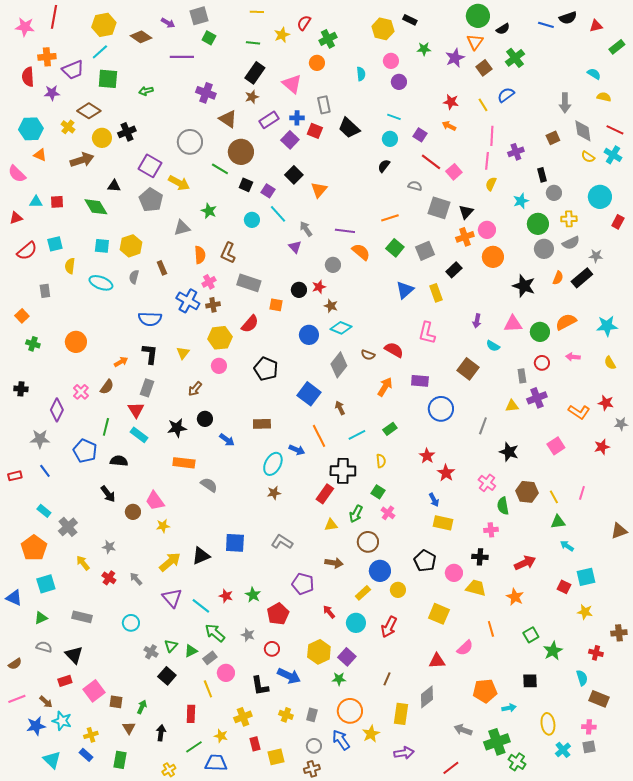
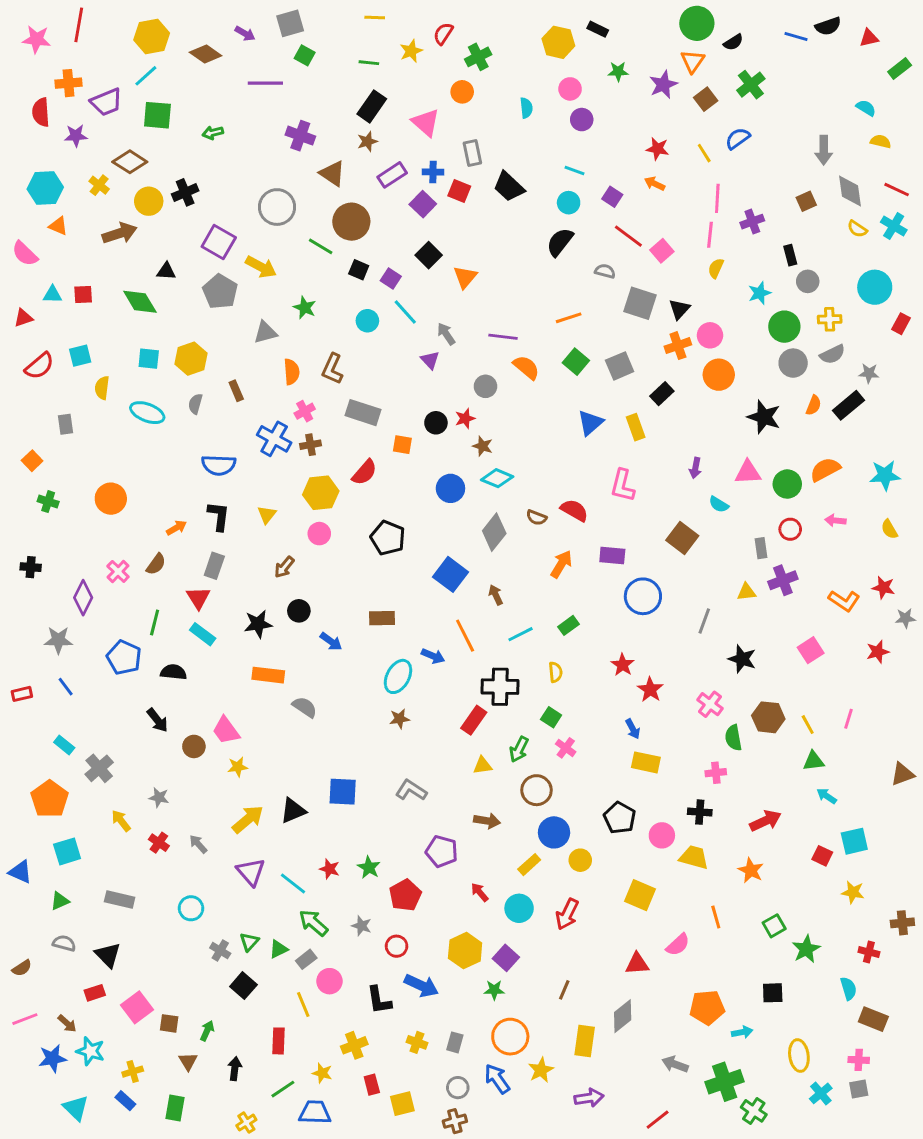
black semicircle: (384, 166) -> (560, 242), size x1.5

